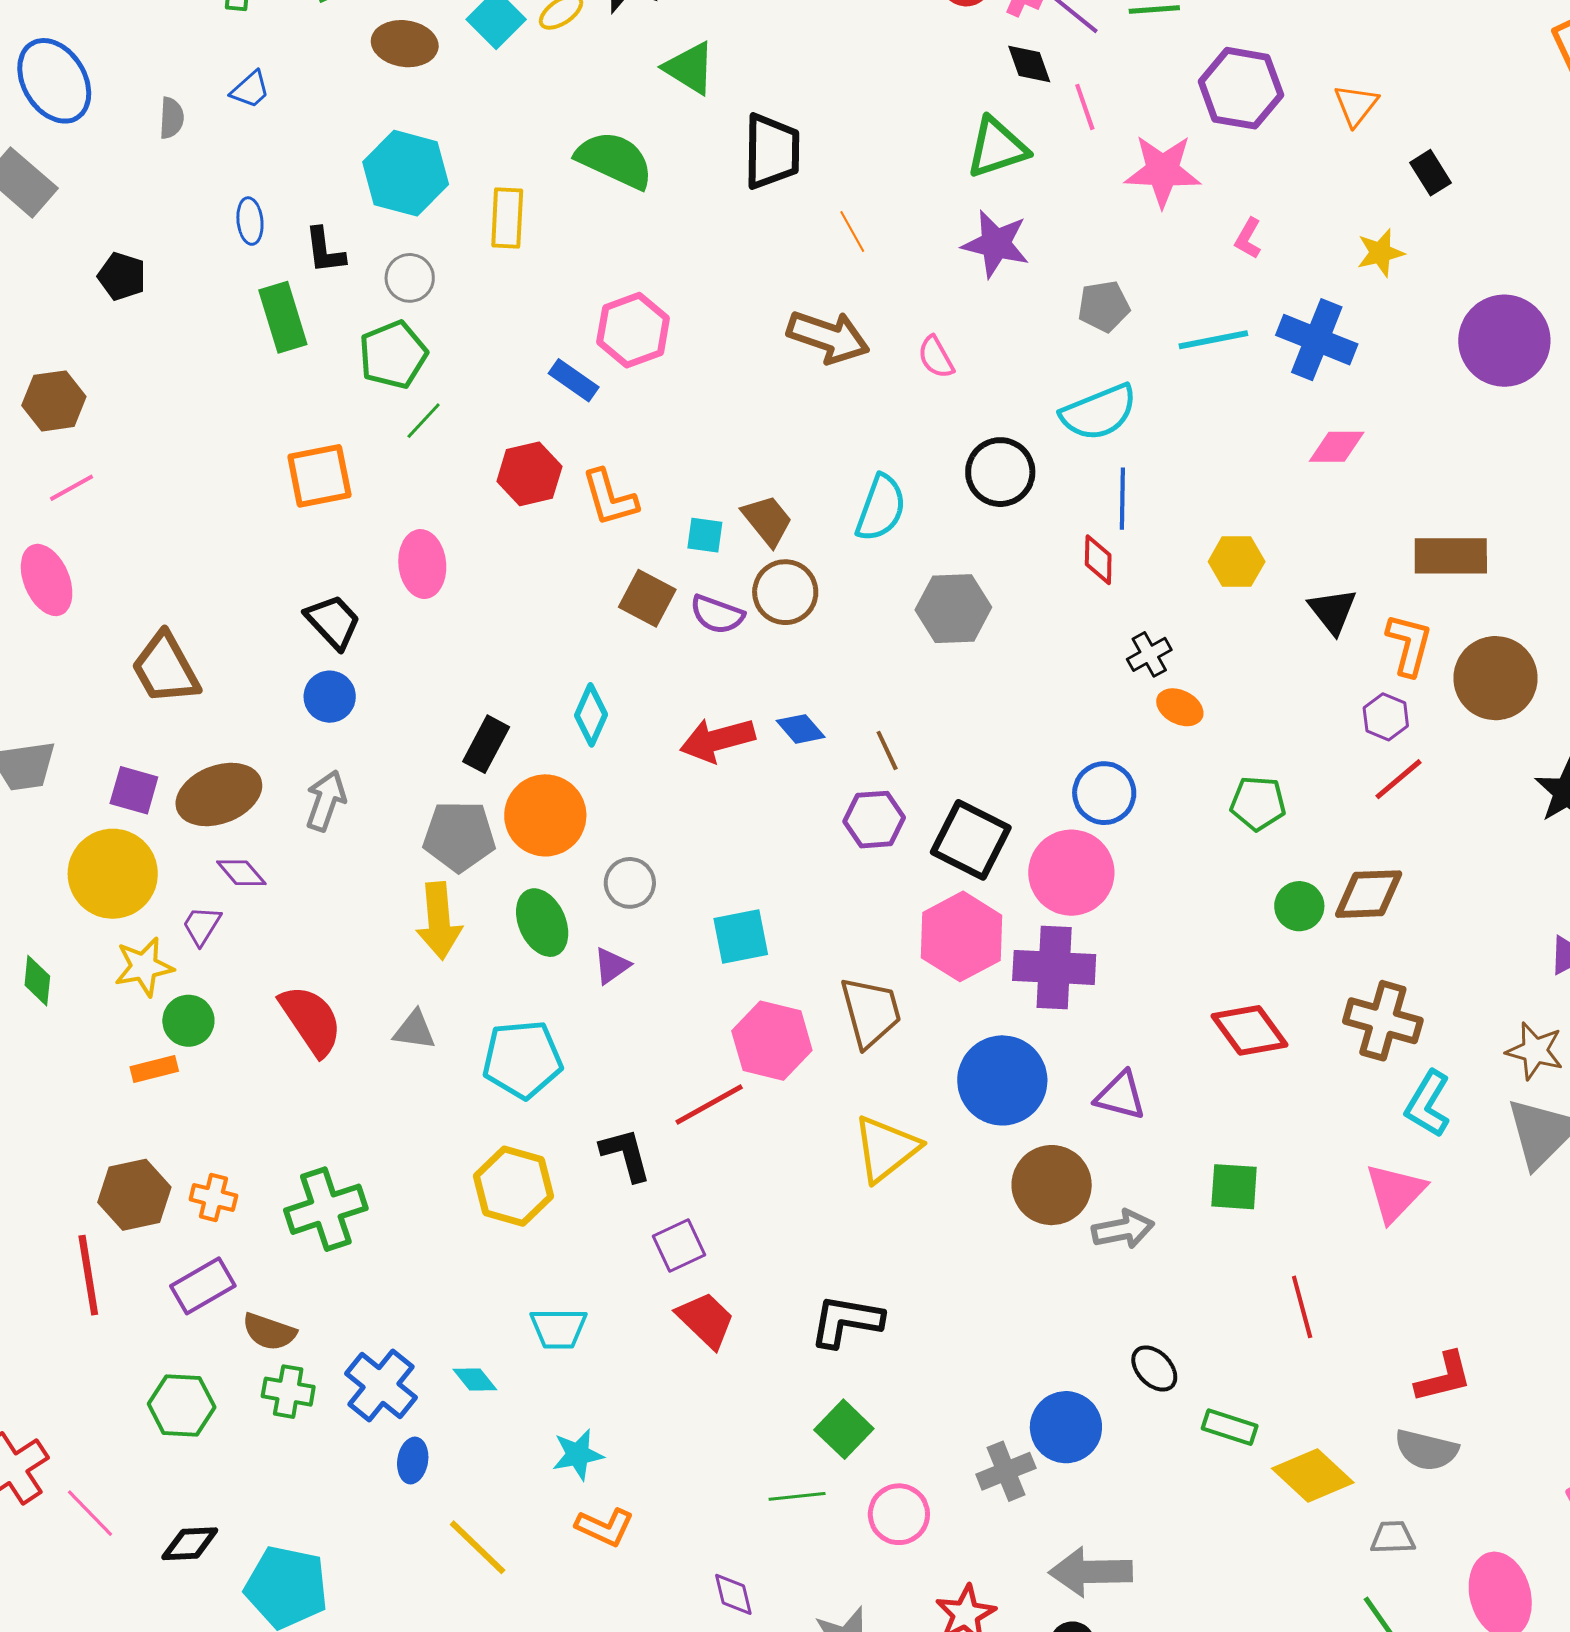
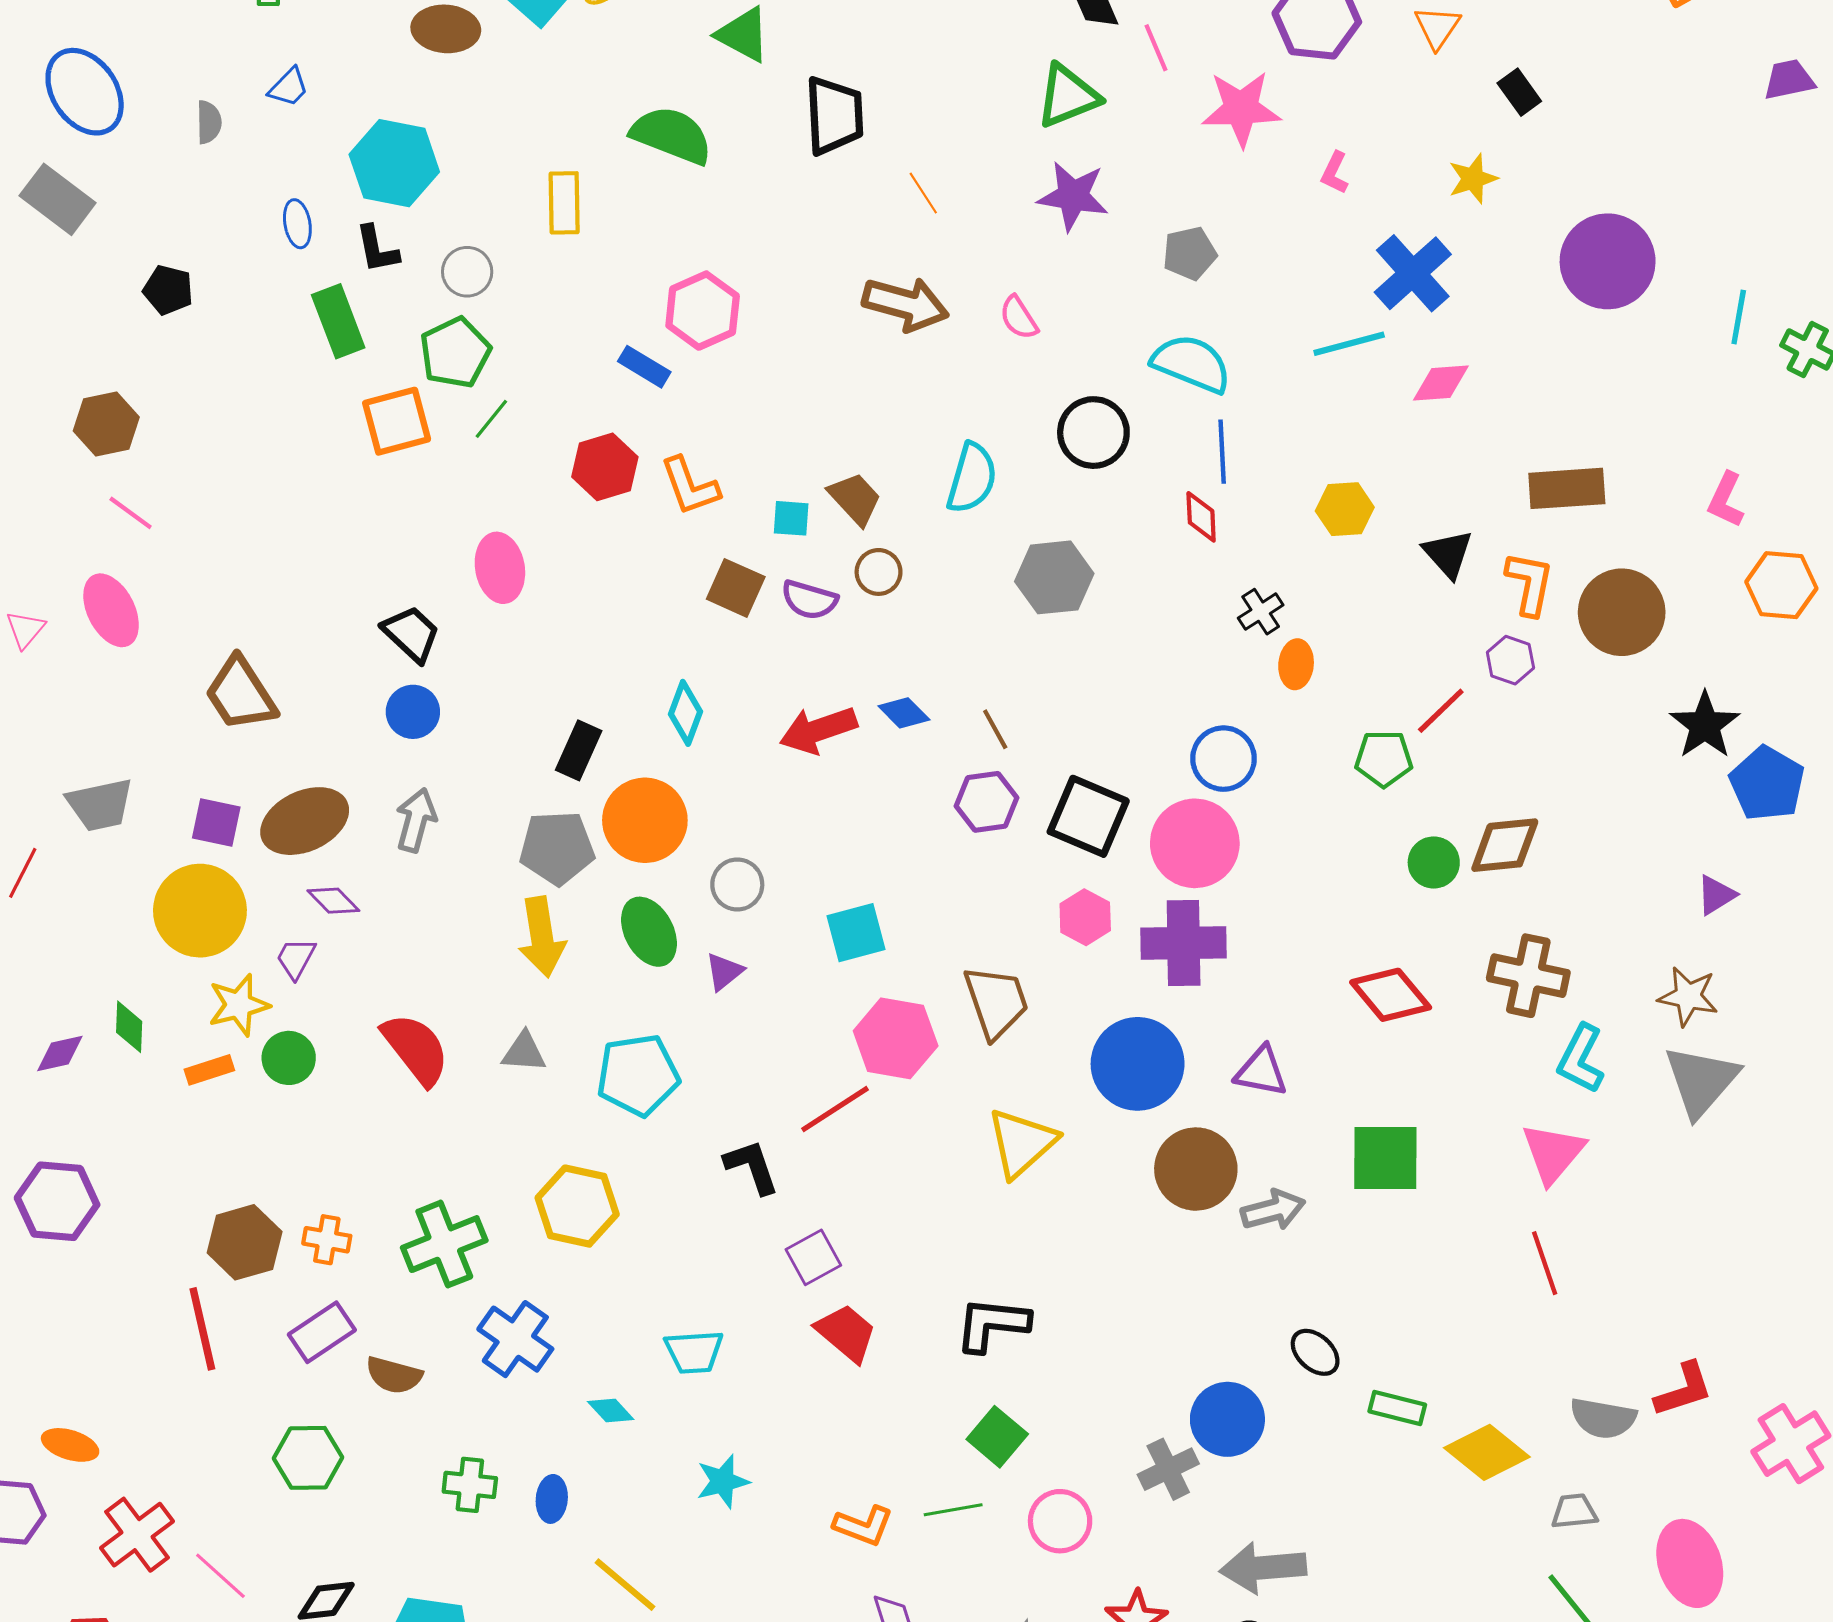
cyan hexagon: (406, 173) -> (394, 163), moved
cyan line: (1213, 340) -> (1349, 344), moved
blue cross: (1317, 340) -> (1413, 273), turned 30
cyan semicircle: (1099, 412) -> (1192, 364), turned -132
orange square: (319, 476) -> (397, 421), moved
pink line: (72, 488) -> (131, 513), turned 69
brown circle: (785, 592) -> (879, 572), size x0.7
orange ellipse: (1180, 707) -> (1296, 664), turned 72
red line: (1399, 779) -> (1441, 711), moved
pink hexagon: (961, 936) -> (1085, 917), size x0.6
orange rectangle: (154, 1069) -> (209, 1070), moved
yellow hexagon: (514, 1186) -> (577, 1206), moved
green square: (1234, 1187) -> (1385, 1158), size x1.4
red line: (1302, 1307) -> (1545, 1263), moved
red L-shape: (1444, 1377) -> (1684, 1390), moved
blue cross: (381, 1386) -> (515, 1339), moved
green cross: (288, 1392) -> (470, 1485), moved
orange L-shape: (605, 1527) -> (863, 1526), moved

